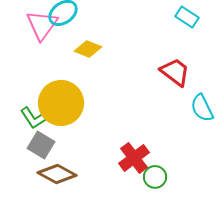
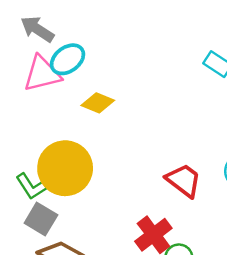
pink triangle: (42, 25) -> (42, 74), turned 40
red trapezoid: (175, 72) -> (184, 180), moved

